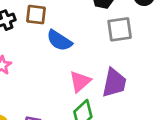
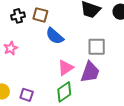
gray square: (120, 29) -> (97, 47), moved

